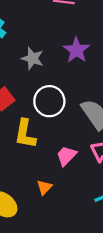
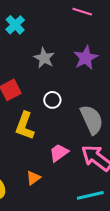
white circle: (49, 101) -> (52, 100), size x0.6

